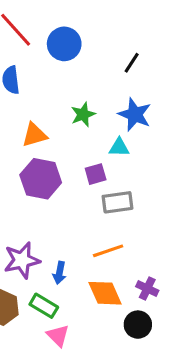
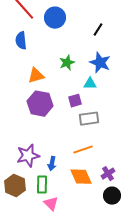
purple cross: (147, 288) -> (108, 174), turned 32
green rectangle: (44, 306) -> (42, 185), turned 60
black circle: (138, 325) -> (112, 196), moved

